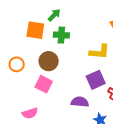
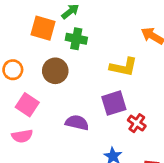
pink square: (44, 84) -> (27, 105), moved
purple semicircle: (80, 102) -> (77, 123), moved

